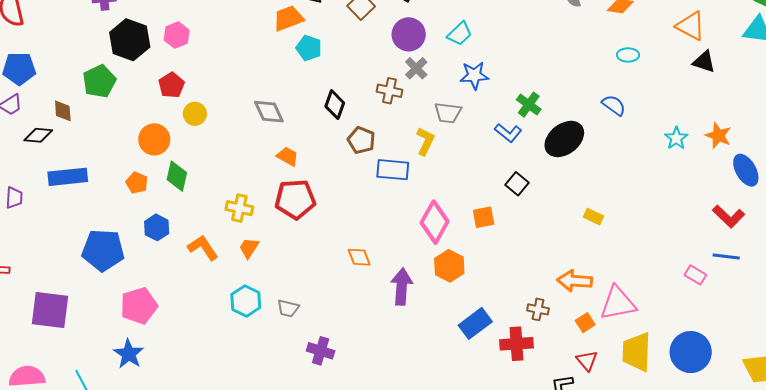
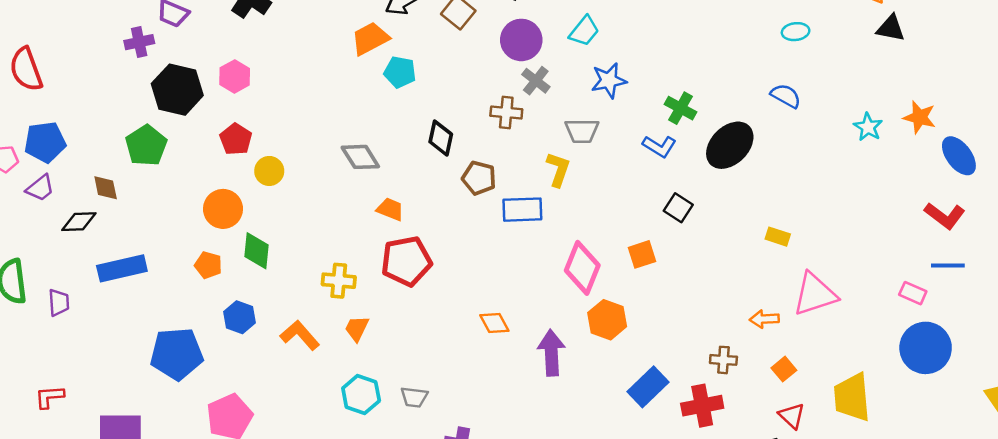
orange arrow: (575, 281) -> (764, 319), size x0.7
pink triangle: (618, 303) -> (815, 294), moved
blue circle: (691, 352) -> (926, 348), moved

